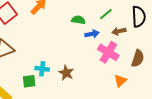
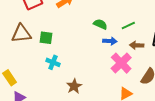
brown star: (66, 73) -> (74, 86), moved
green square: (29, 81) -> (46, 38), moved

